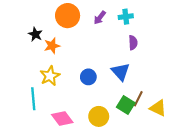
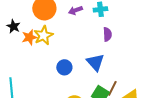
purple arrow: (100, 18) -> (75, 10), turned 32
yellow star: (50, 76) -> (43, 35), moved

